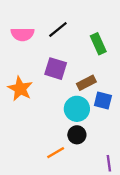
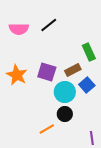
green rectangle: (98, 44) -> (89, 52), moved
purple square: (56, 69) -> (47, 72), moved
blue square: (103, 101) -> (87, 85), turned 35

